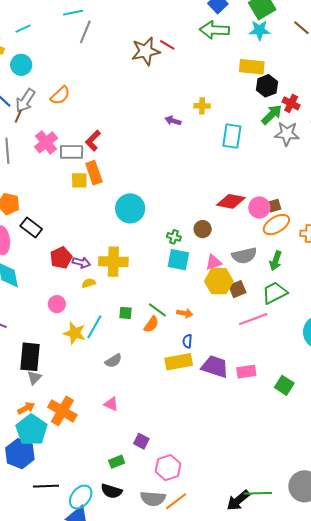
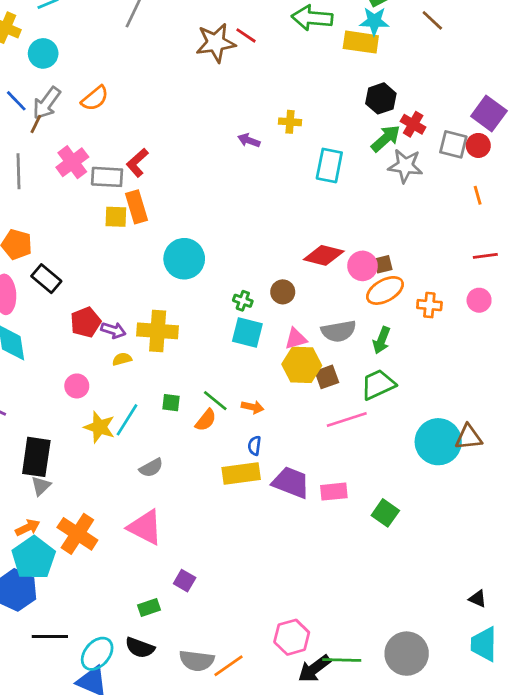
yellow rectangle: (252, 67) -> (361, 42), moved
pink triangle: (111, 404) -> (145, 527), size x1.8
pink hexagon: (168, 468) -> (292, 637), moved

